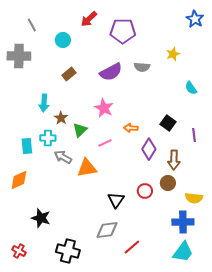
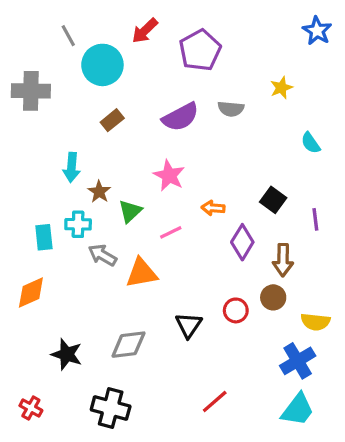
gray line: (32, 25) -> (68, 36), moved
purple pentagon: (123, 31) -> (200, 50), turned -30
cyan circle: (63, 40) -> (102, 65), size x1.6
blue cross: (183, 222) -> (298, 361), turned -30
gray diamond: (107, 230) -> (128, 345), moved

